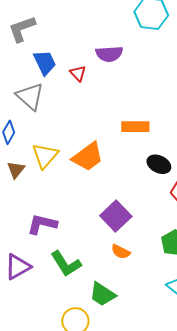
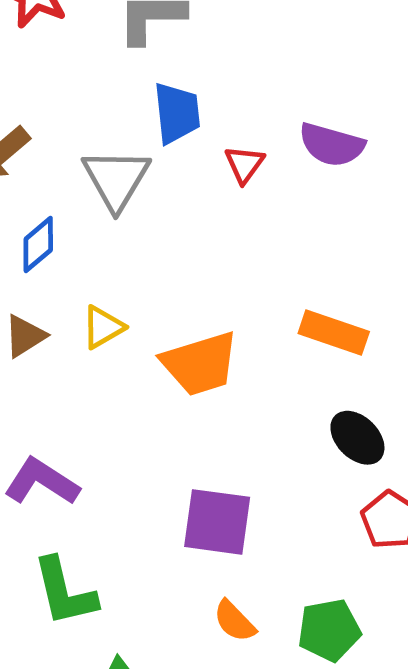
yellow triangle: (45, 156) -> (103, 327), size x0.7
purple square: (116, 216) -> (217, 522), turned 32
orange semicircle: (121, 252) -> (235, 621), moved

